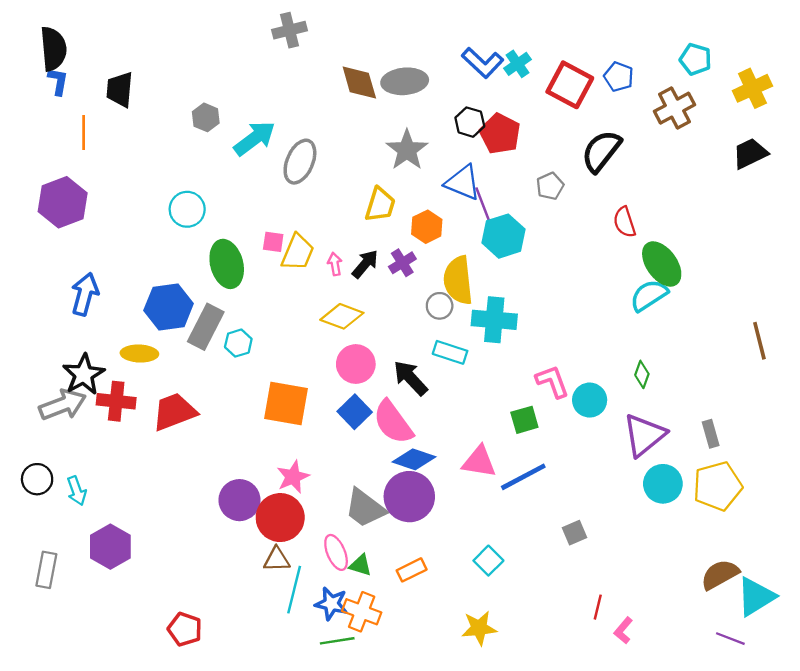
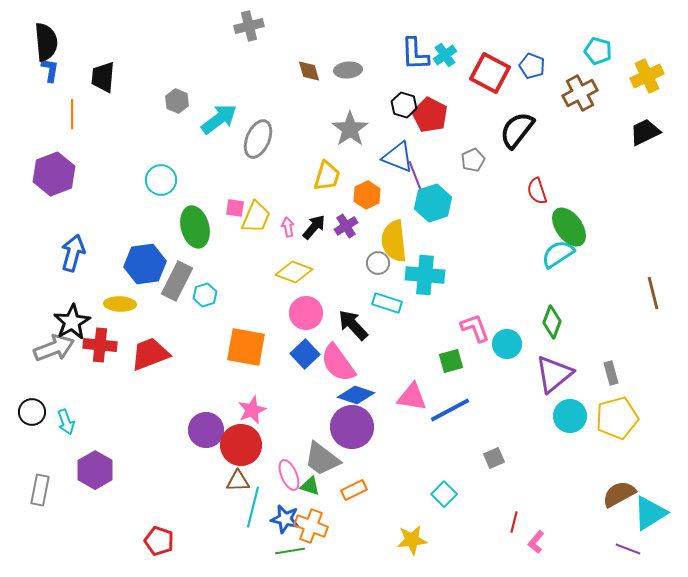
blue L-shape: (483, 63) -> (415, 54), turned 45
gray ellipse: (405, 81) -> (348, 70), size x0.7
brown diamond: (359, 83) -> (309, 71), size x0.7
green diamond: (642, 374) -> (552, 322), size x1.4
gray trapezoid: (365, 508) -> (322, 459), moved
cyan square: (488, 561) -> (444, 494), moved

